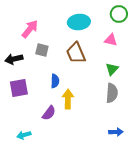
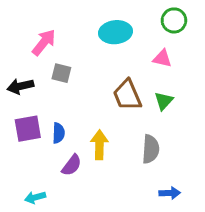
brown trapezoid: (76, 53) -> (127, 95), moved
blue semicircle: (55, 81) -> (58, 133), moved
gray semicircle: (112, 93) -> (151, 149), moved

